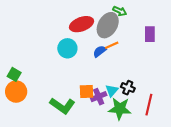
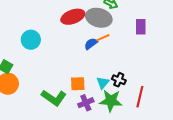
gray ellipse: (108, 25) -> (99, 18), turned 75
cyan circle: (67, 48) -> (31, 40), moved
purple cross: (99, 97) -> (86, 103), moved

